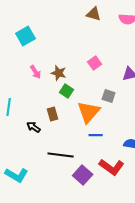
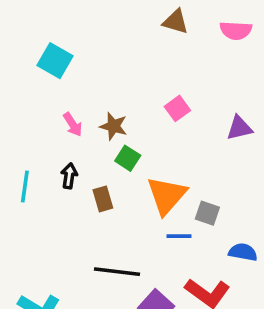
cyan square: (26, 36) -> (55, 61), turned -30
gray square: (109, 96) -> (207, 213), moved
black arrow: (34, 127) -> (69, 176), moved, turned 64

